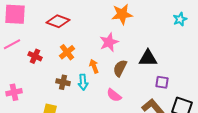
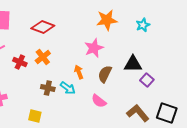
cyan star: (180, 19) -> (143, 25), moved
orange cross: (67, 52) -> (43, 57), moved
cyan arrow: (83, 82) -> (68, 88), turned -49
purple square: (162, 82) -> (147, 80), moved, turned 32

